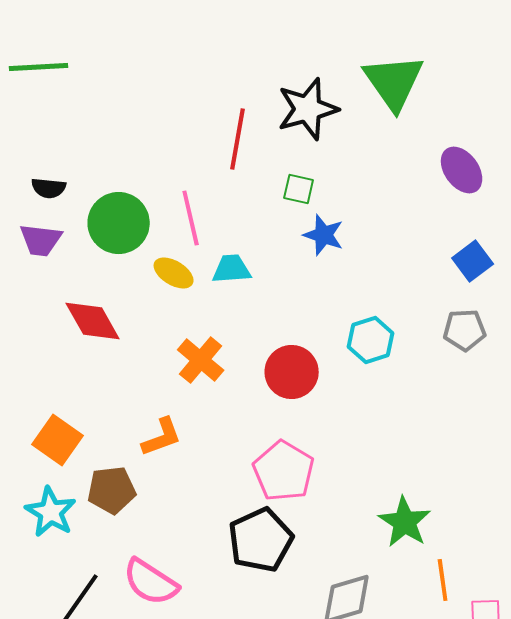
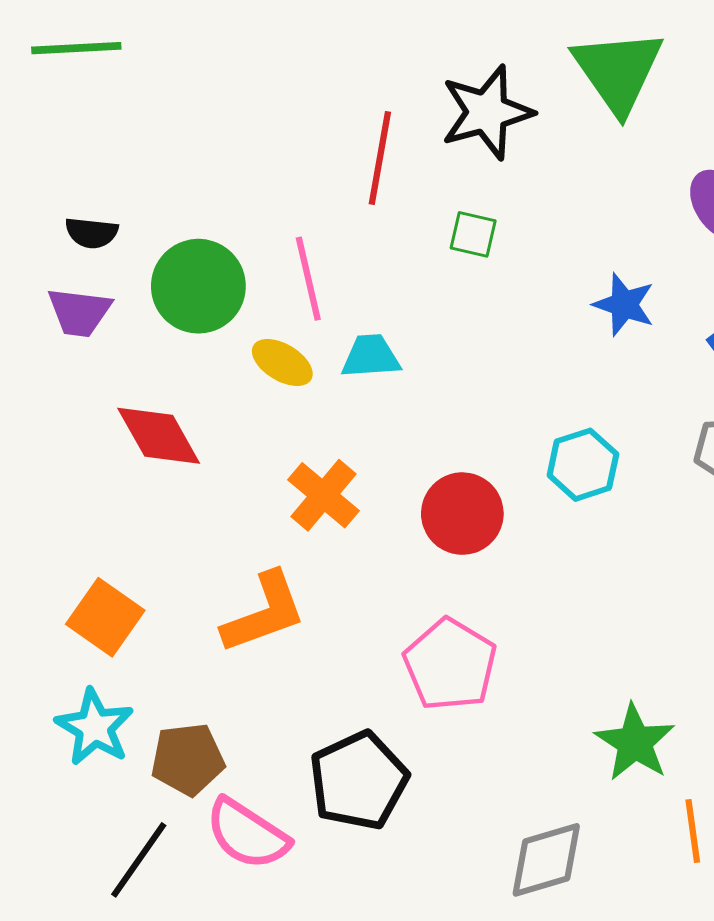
blue star: (324, 235) -> (624, 305), moved
orange L-shape: (162, 437) -> (264, 613), size x1.4
brown pentagon: (112, 490) -> (188, 759), moved
black pentagon: (261, 540) -> (359, 781), moved

